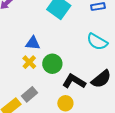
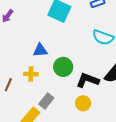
yellow cross: (29, 62) -> (31, 74), moved, turned -32

